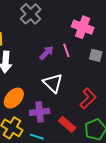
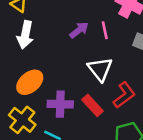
white triangle: (53, 83) -> (100, 69), moved
red rectangle: (67, 124) -> (92, 105), moved

